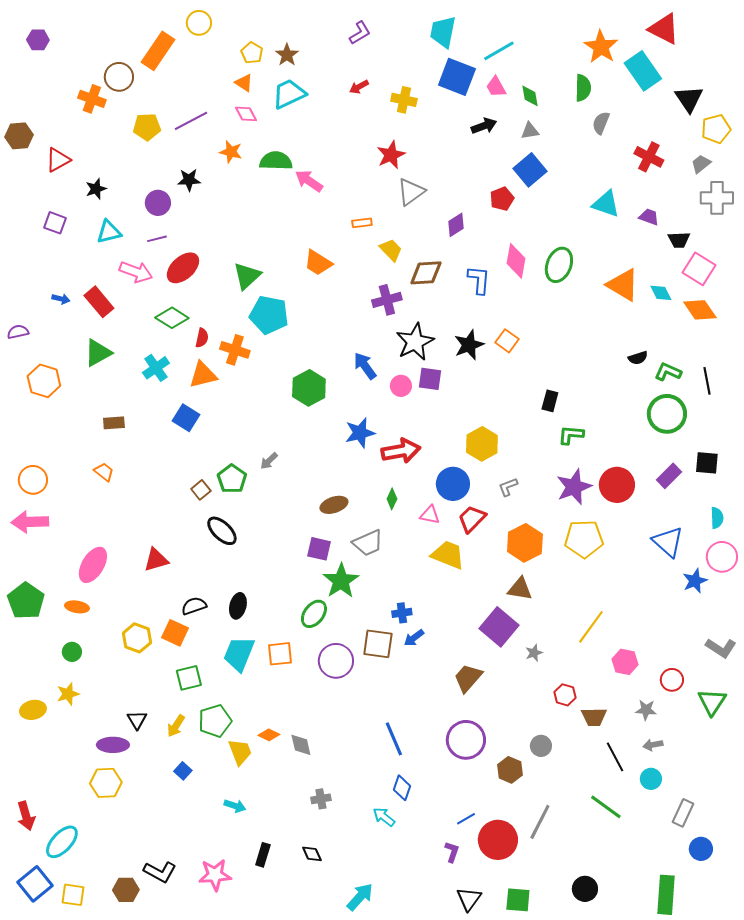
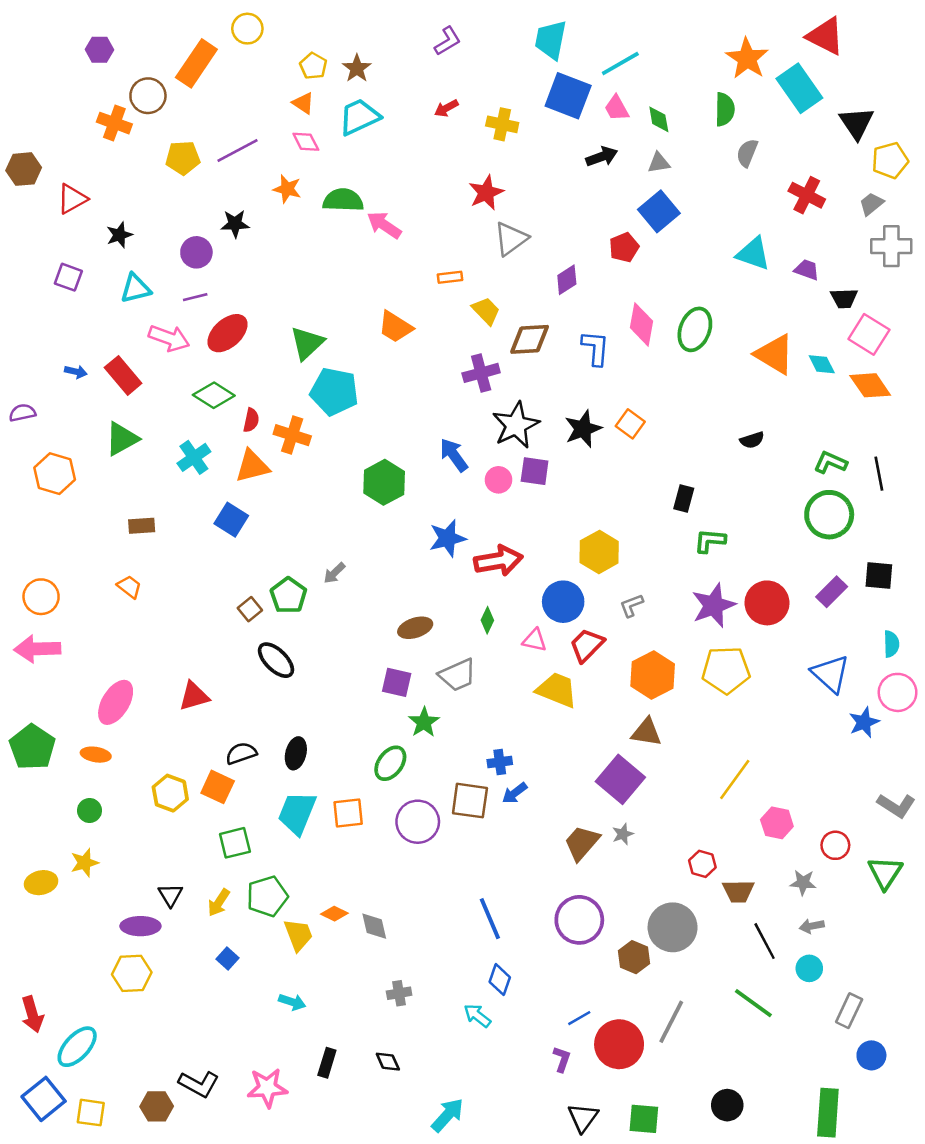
purple hexagon: (38, 40) -> (99, 50), moved
black semicircle: (638, 358) -> (752, 440), moved
green star: (341, 581) -> (424, 722), size x0.7
gray star: (534, 653) -> (623, 834), moved
gray circle: (541, 746) -> (673, 927), size x1.8

